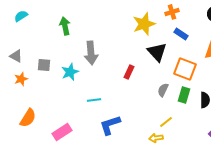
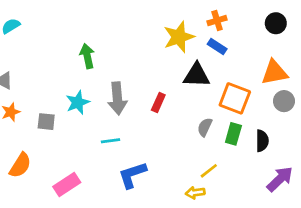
green arrow: (65, 26) -> (87, 56), moved
blue rectangle: (181, 34) -> (217, 46), moved
black triangle: (157, 52) -> (197, 75), turned -45
gray arrow: (91, 53) -> (117, 98), moved
gray square: (44, 65) -> (46, 122), moved

